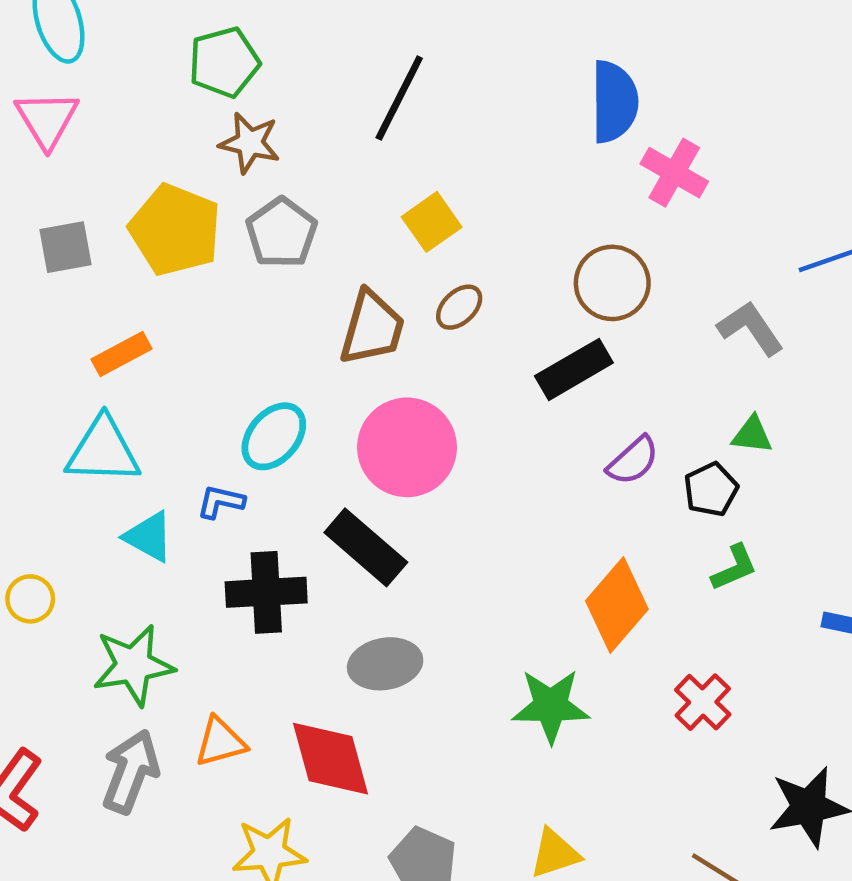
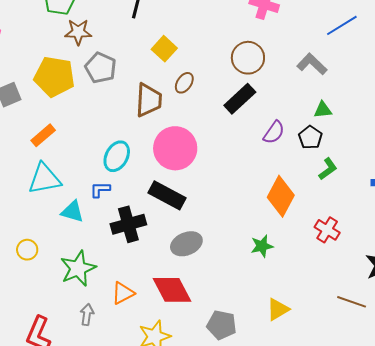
green star: (551, 706) -> (262, 246), size x0.7
gray arrow: (131, 772) -> (87, 315), size x0.6

